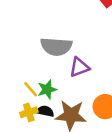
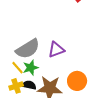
gray semicircle: (56, 46) -> (28, 49), moved, turned -35

